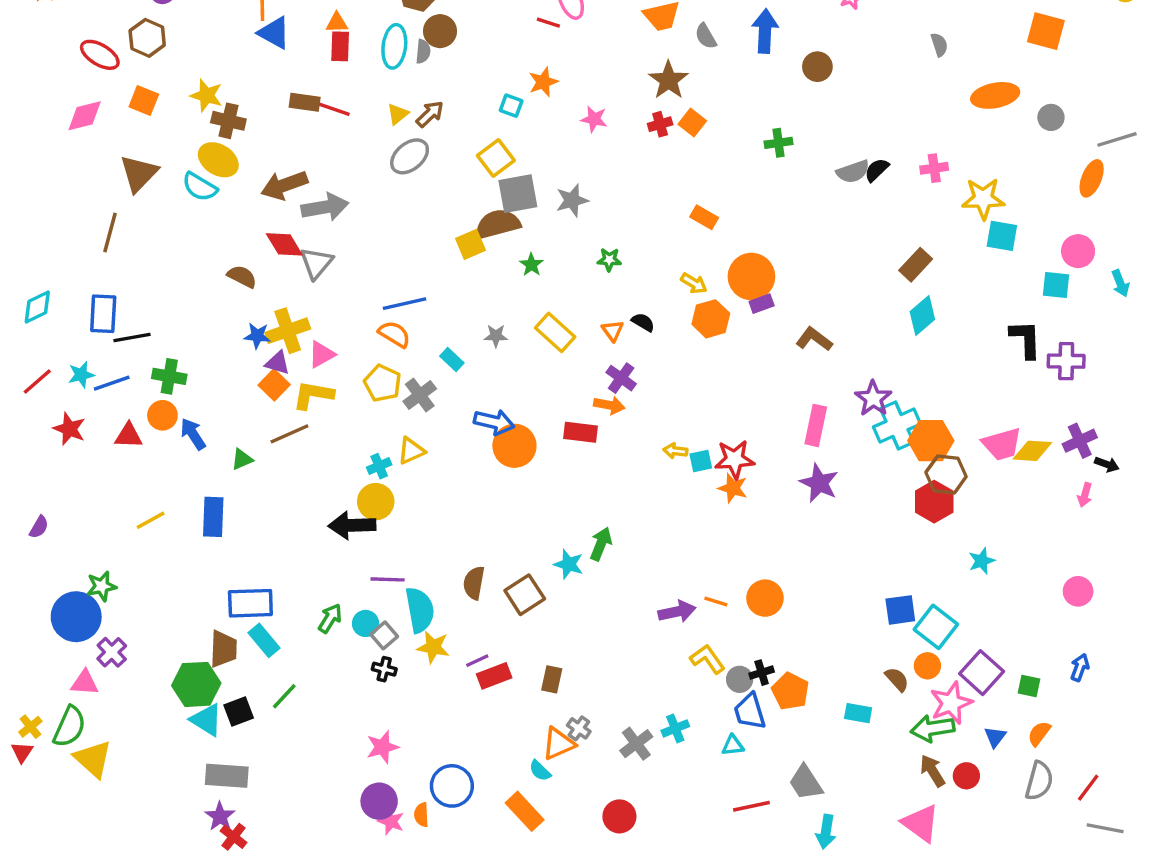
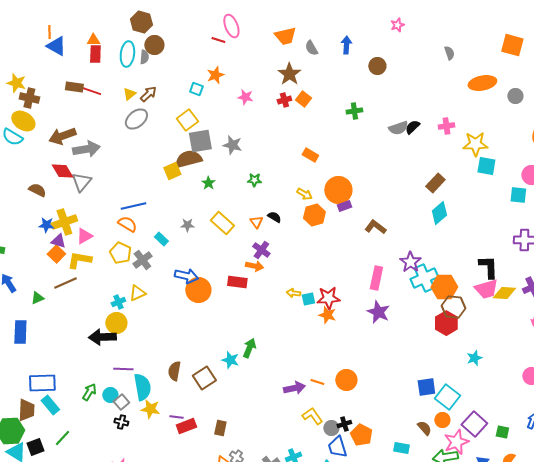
blue arrow: (765, 31) -> (346, 45), size x0.7
gray star: (572, 200) -> (232, 145), turned 30
black L-shape: (1026, 339) -> (488, 267), moved
purple line: (477, 661) -> (176, 417), turned 32

